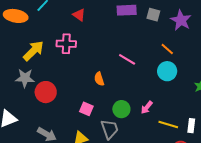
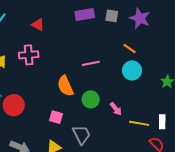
pink line: (127, 59) -> (91, 63), turned -36
orange semicircle: (99, 79) -> (65, 86), size x1.5
pink arrow: (147, 107) -> (116, 109), turned -72
green circle: (121, 109) -> (91, 99), moved

